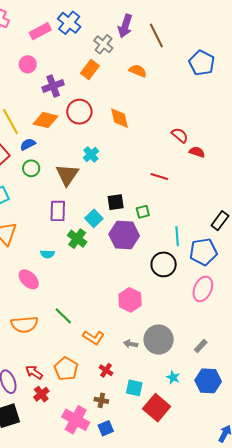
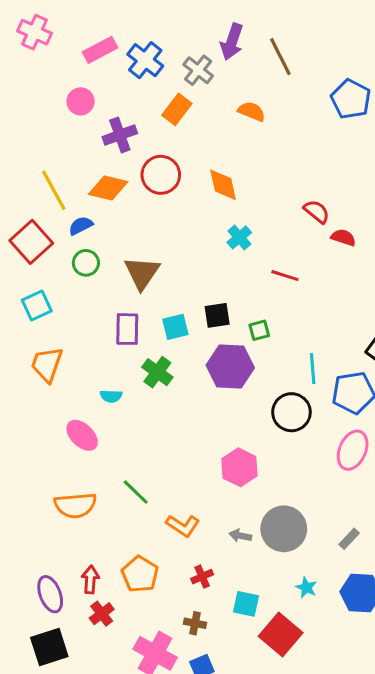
blue cross: (69, 23) -> (145, 60), moved
cyan cross: (91, 154) -> (239, 237), moved
cyan square: (94, 218) -> (175, 327), moved, turned 30
red cross: (106, 370) -> (202, 577), turned 32
red arrow: (34, 372) -> (90, 580), turned 60

